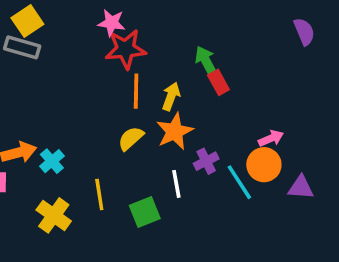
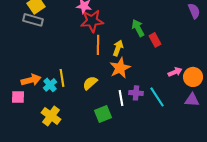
red rectangle: (218, 82) -> (155, 40), moved
yellow semicircle: (131, 138) -> (90, 83), moved
purple cross: (206, 161) -> (136, 93), moved, turned 32
orange circle: (264, 165) -> (193, 77), moved
yellow line: (99, 194) -> (62, 78), moved

